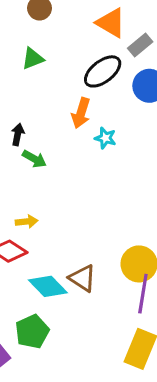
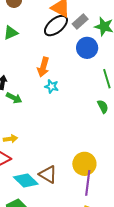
black ellipse: (103, 71) -> (56, 26), moved
cyan star: (105, 138) -> (52, 86), moved

